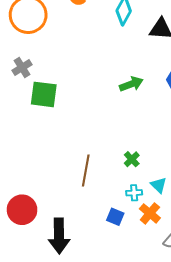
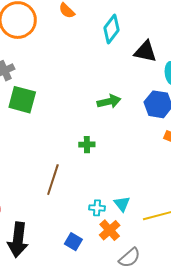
green cross: (132, 159) -> (87, 145), moved, turned 35
blue square: (115, 217) -> (73, 242), moved

